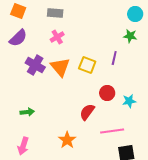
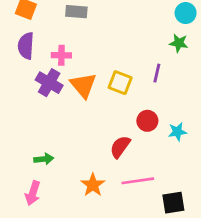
pink cross: (57, 37) -> (61, 55), moved, turned 32
purple semicircle: (18, 38) -> (26, 46), turned 138
green arrow: (27, 112) -> (44, 159), moved
pink line: (112, 131) -> (138, 181), moved

